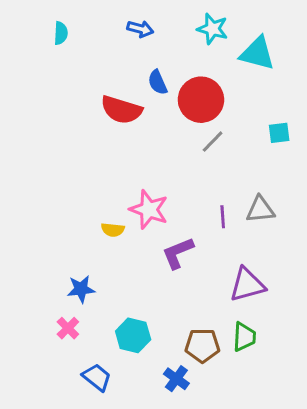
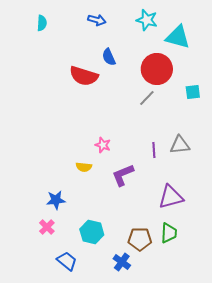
red circle: (201, 100) -> (157, 69), moved
pink star: (149, 210) -> (103, 145), size x0.6
yellow semicircle: (113, 230) -> (84, 167), moved

